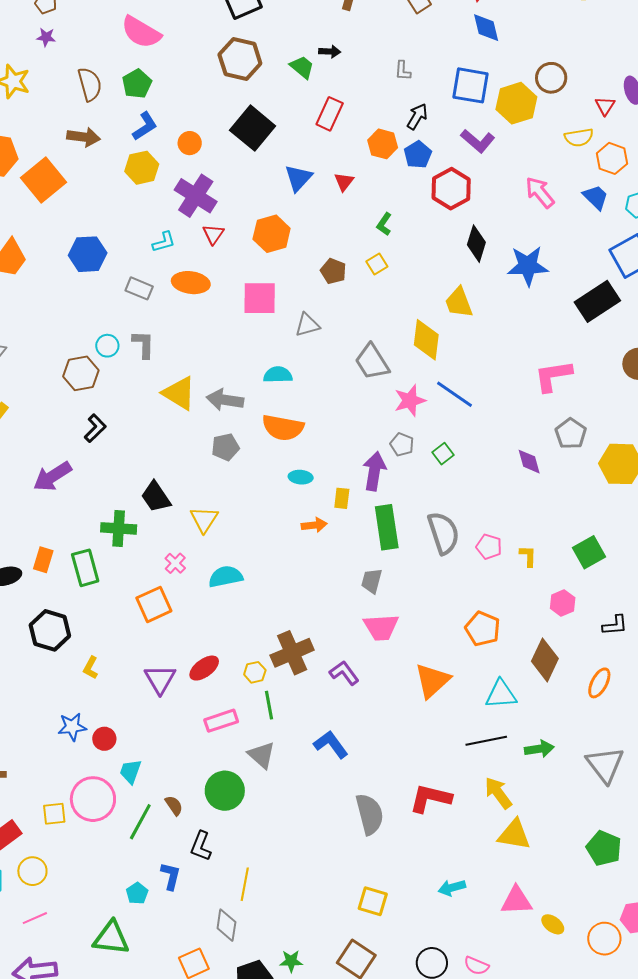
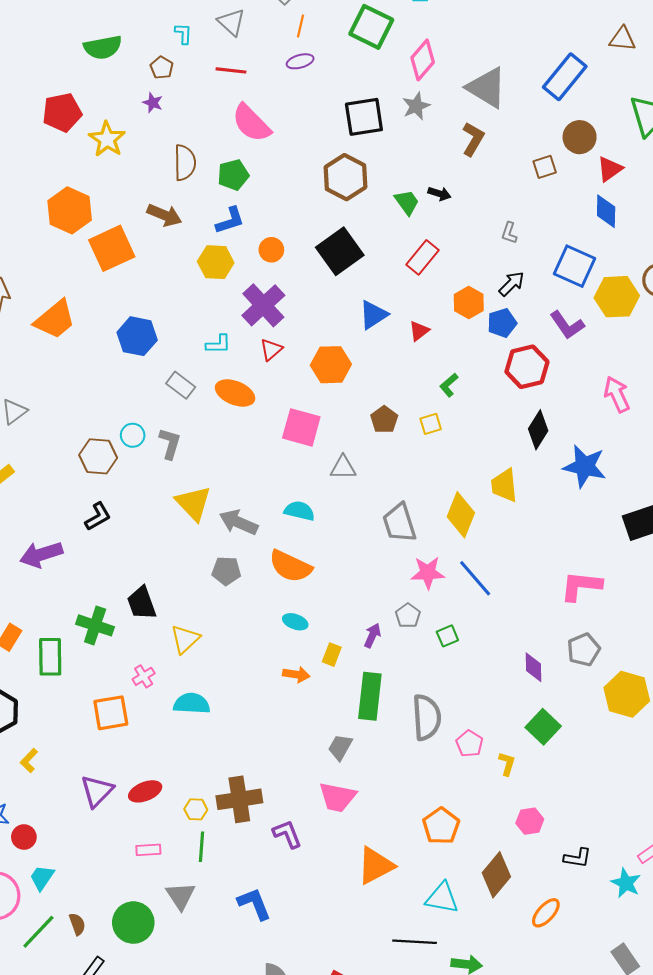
purple arrow: (374, 471) -> (372, 635), size x0.6
green square: (589, 552) -> (543, 727), moved, turned -32
pink rectangle: (221, 721) -> (148, 850), size x0.7

